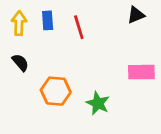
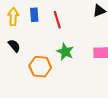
green star: (98, 103) -> (65, 52), moved

